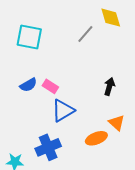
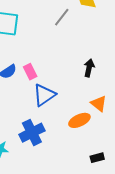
pink rectangle: (50, 86) -> (30, 72), turned 35

